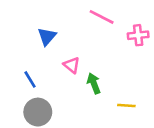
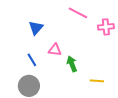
pink triangle: (72, 65) -> (55, 50), turned -32
blue line: (30, 79) -> (32, 60), moved

